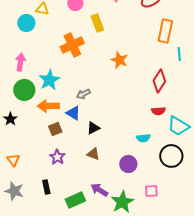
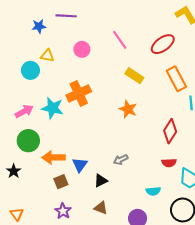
yellow rectangle: (97, 23) -> (134, 76), moved, turned -36
orange rectangle: (165, 31) -> (176, 79), turned -40
pink arrow: (20, 62) -> (24, 111), turned 54
cyan star: (49, 80) -> (52, 108), moved, turned -30
gray arrow: (83, 94) -> (121, 160), moved
blue triangle: (73, 113) -> (80, 165), turned 35

